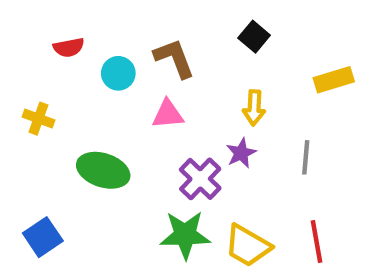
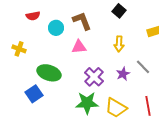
purple star: (241, 153) -> (123, 74), moved
gray line: (306, 157) -> (143, 67), turned -49
blue square: (43, 237) -> (34, 94), moved

